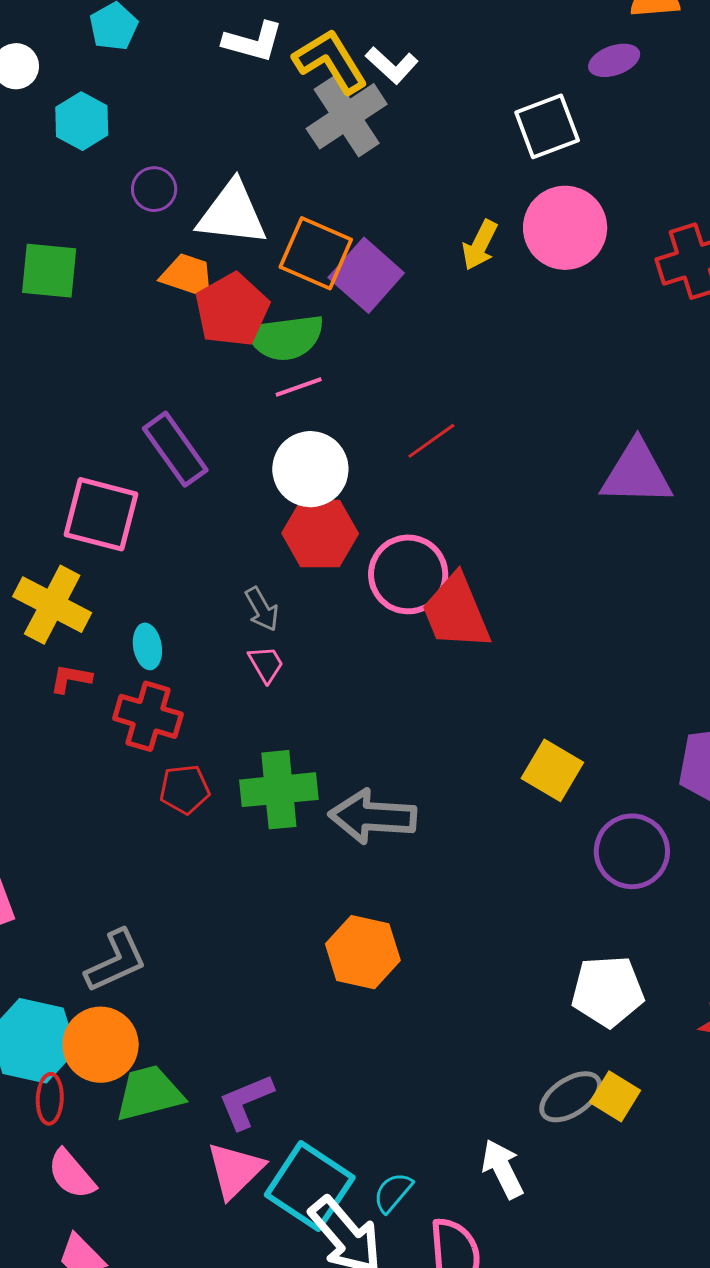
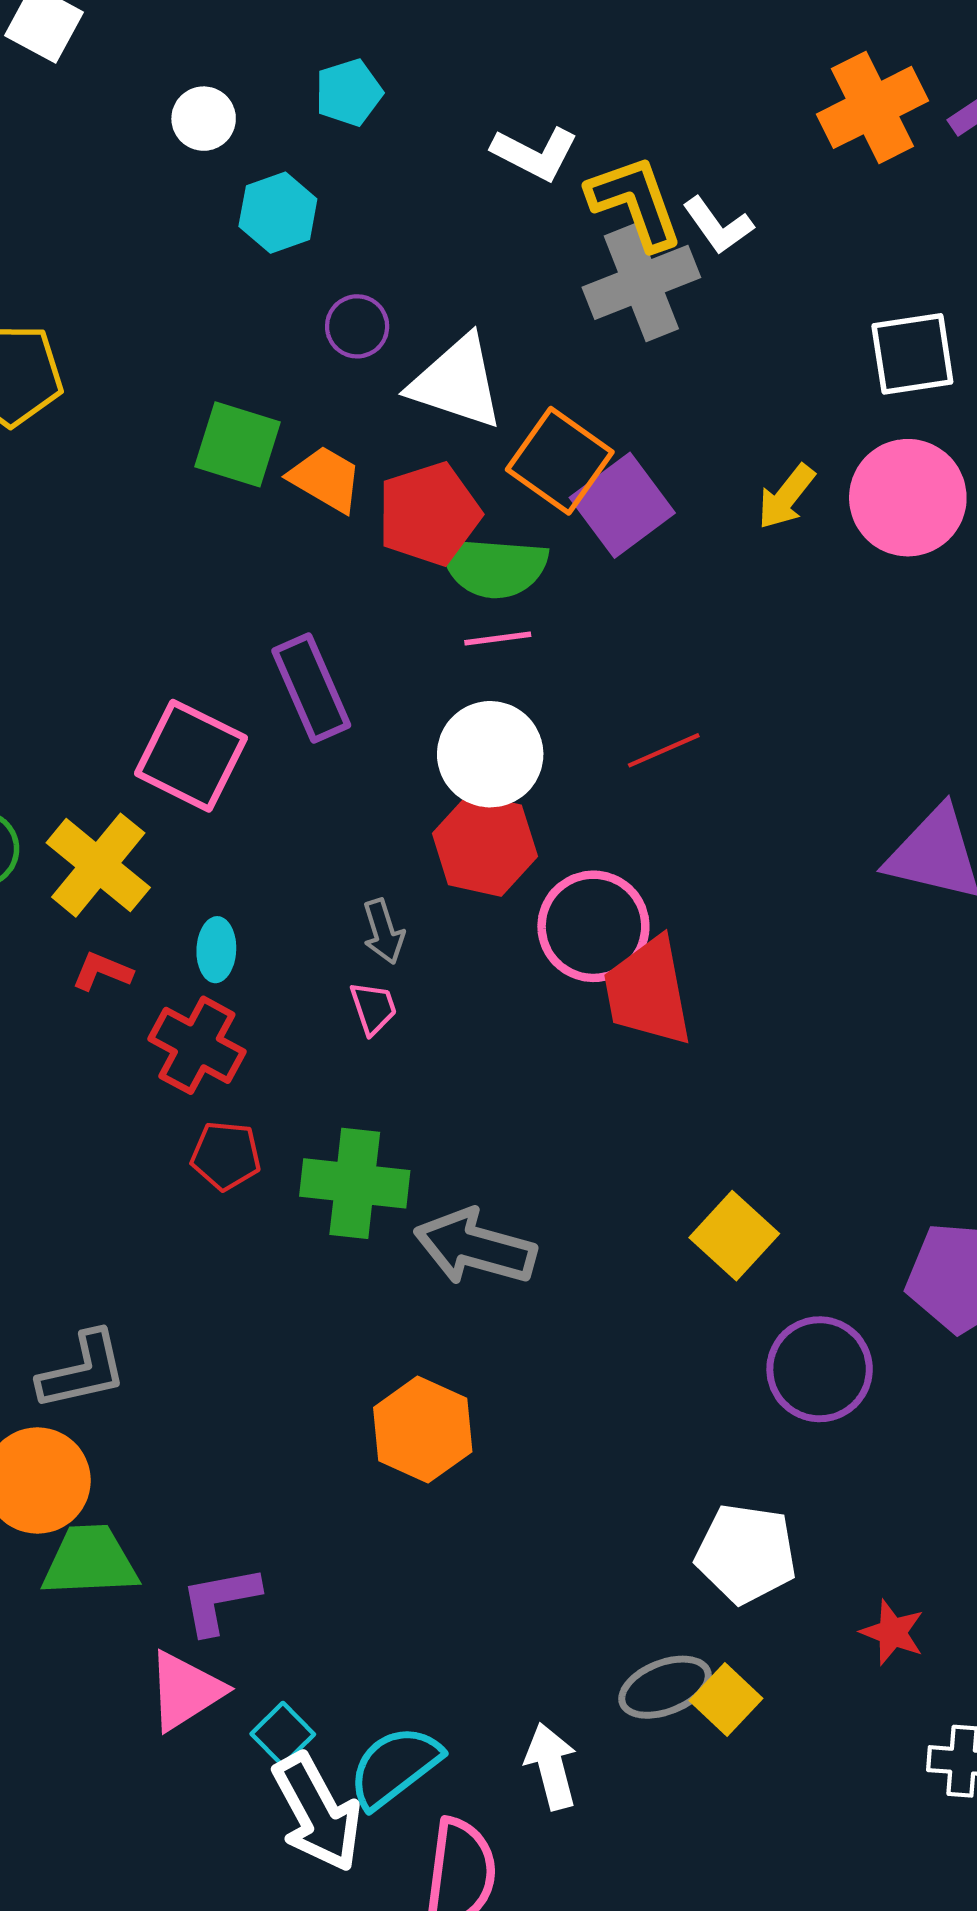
green square: (49, 271) -> (238, 444), moved
orange trapezoid: (188, 276) -> (326, 479), moved
cyan square: (310, 1186) -> (283, 1734), size x0.5
cyan semicircle: (393, 1192) -> (395, 1767), size x1.6

